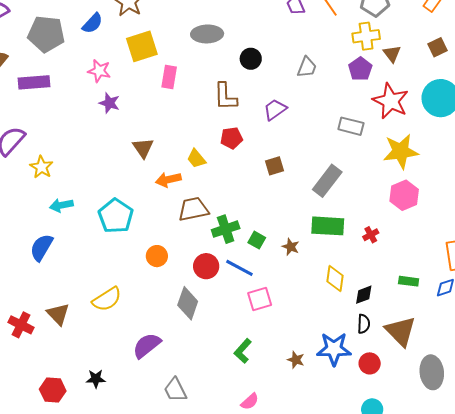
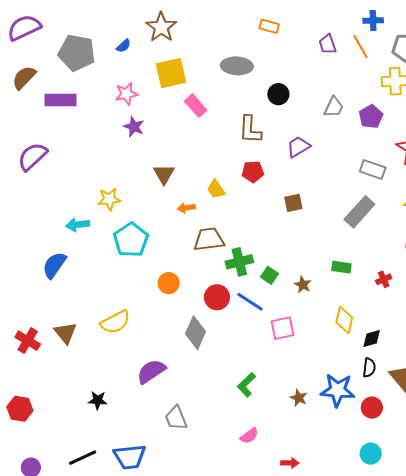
blue semicircle: (92, 23) -> (124, 46), size x0.7
purple pentagon: (360, 69) -> (371, 117), moved
pink star: (99, 71) -> (126, 94), turned -30
pink rectangle: (169, 77) -> (196, 106), turned -55
yellow star: (41, 167) -> (109, 199), moved, turned 30
orange arrow: (168, 180) -> (186, 208), size x0.7
gray rectangle: (327, 181) -> (359, 212), moved
green rectangle: (328, 226) -> (341, 267), size x0.6
pink square: (260, 299) -> (282, 328), moved
red hexagon: (53, 390) -> (20, 409), moved

